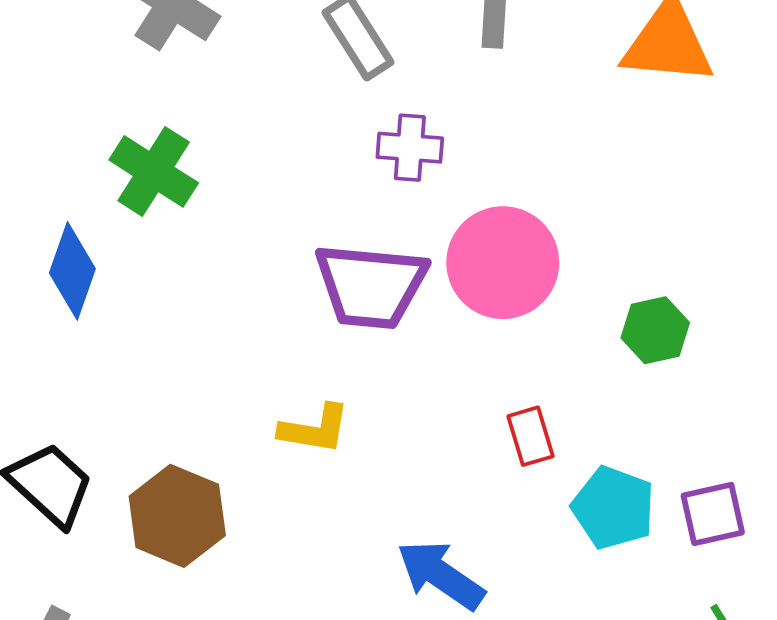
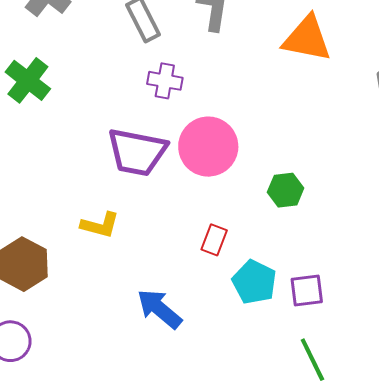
red rectangle: (531, 436) -> (214, 240), turned 32

